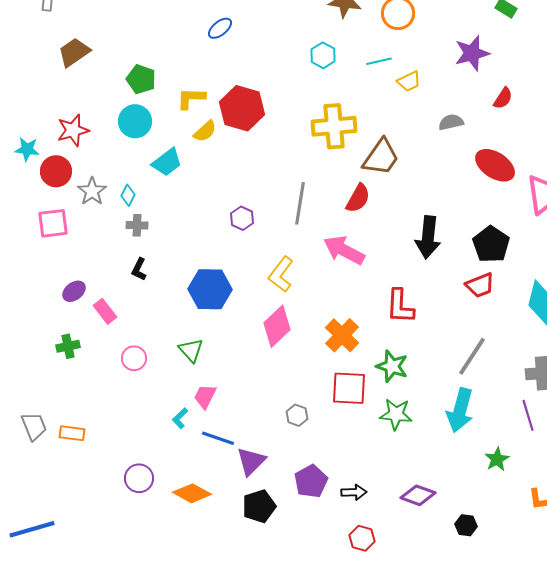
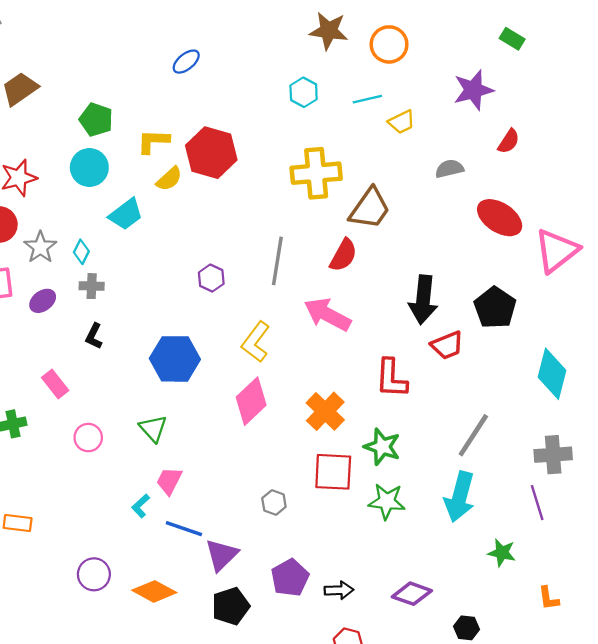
red trapezoid: (480, 285) -> (447, 345), moved
purple ellipse: (74, 291) -> (43, 301), moved
green star: (497, 459) -> (502, 553), turned -30

